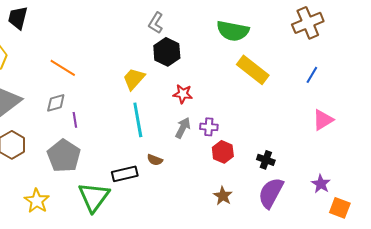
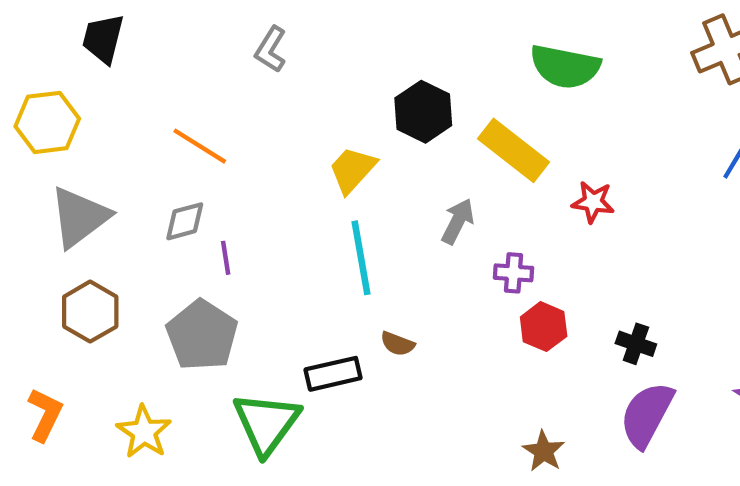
gray L-shape: (156, 23) -> (271, 49), moved
yellow rectangle: (253, 70) -> (514, 150), moved
red star: (183, 94) -> (593, 202), moved
gray arrow: (183, 128) -> (458, 221), moved
brown star: (223, 196) -> (544, 451), moved

